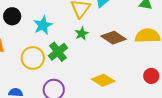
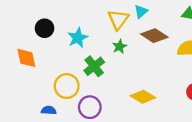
brown diamond: (113, 38) -> (154, 36), moved
yellow circle: (33, 58) -> (67, 86), moved

